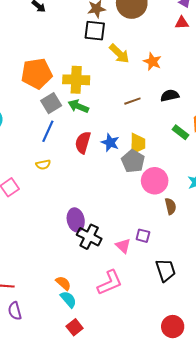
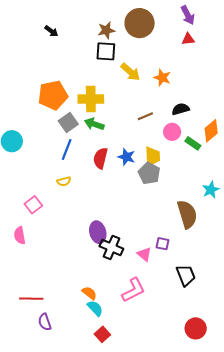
pink circle: (155, 181) -> (172, 132), moved, size x0.7
brown semicircle: (171, 206) -> (187, 214), size x1.8

